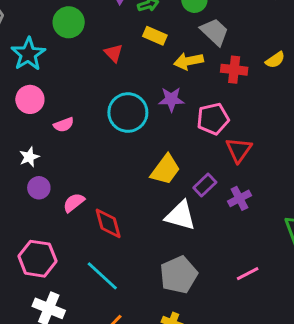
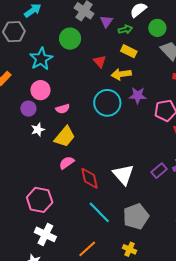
yellow arrow: (188, 61) -> (121, 74), moved
yellow trapezoid: (165, 170) -> (65, 137), moved
purple rectangle: (205, 185) -> (159, 171), moved
purple circle: (39, 188) -> (28, 109), moved
white triangle: (180, 216) -> (123, 175), moved, turned 30
cyan line: (102, 276) -> (99, 212), moved

